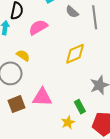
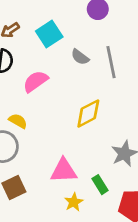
pink triangle: (42, 97) -> (64, 171), moved
yellow star: (68, 122) -> (74, 202), moved

